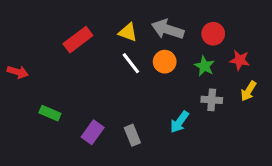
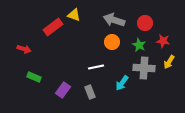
yellow triangle: (128, 32) -> (74, 15), moved
white line: (131, 63) -> (96, 67), moved, turned -63
red arrow: (18, 72) -> (24, 49), moved
gray cross: (212, 100) -> (144, 68), size x1.5

